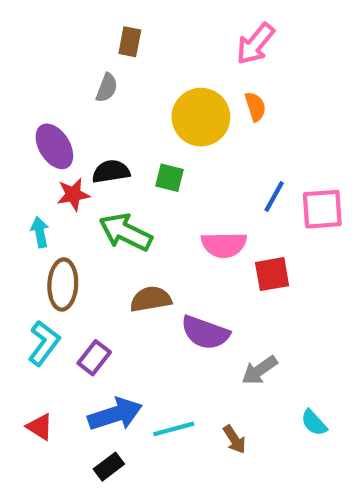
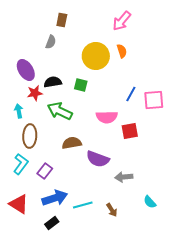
gray arrow: (260, 370) -> (124, 177), turned 30
red triangle: (40, 427) -> (19, 204), size x1.5

